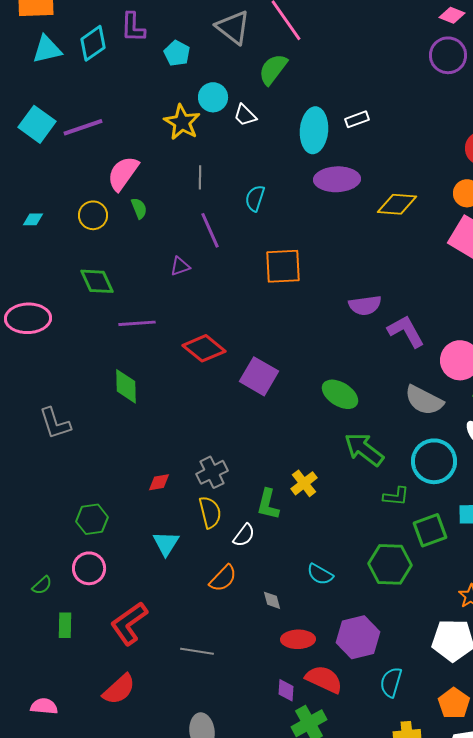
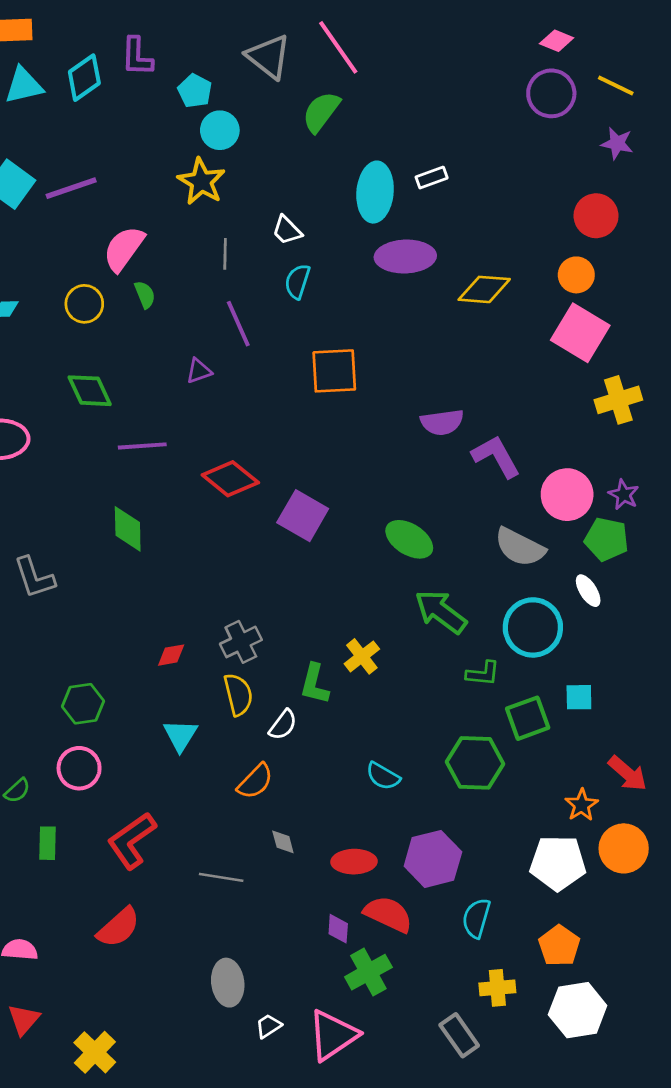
cyan circle: (213, 97) -> (220, 130), moved
white trapezoid: (245, 115) -> (287, 230), moved
gray diamond: (272, 600) -> (283, 842), moved

